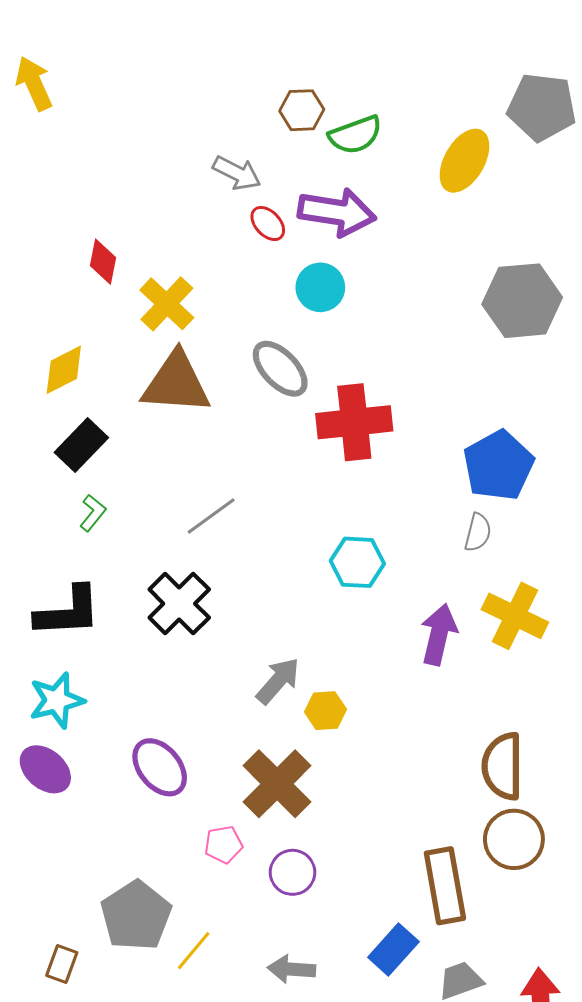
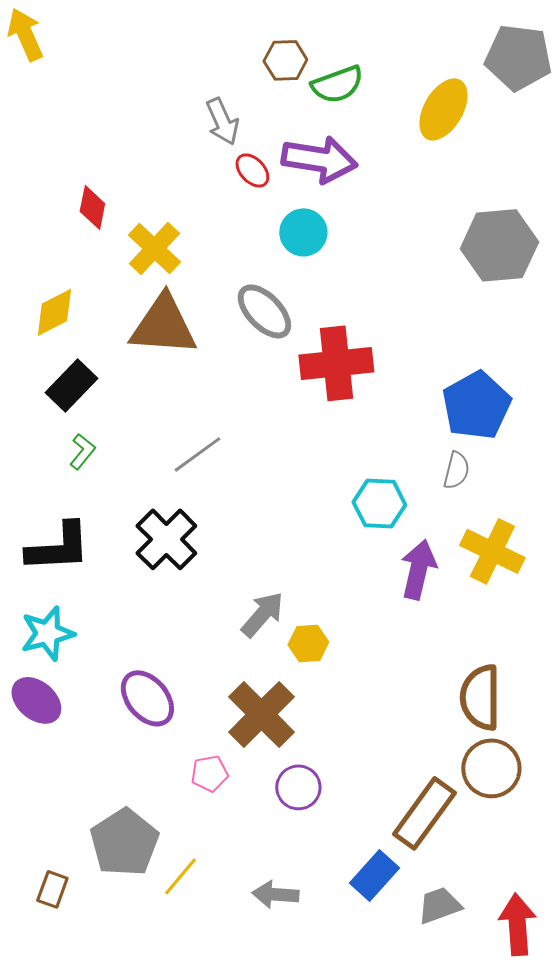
gray arrow: (237, 173) -> (222, 121), turned 39
cyan hexagon: (357, 562) -> (379, 503), moved
purple circle: (292, 872) -> (298, 787), moved
brown rectangle: (445, 886) -> (424, 813), turned 46

